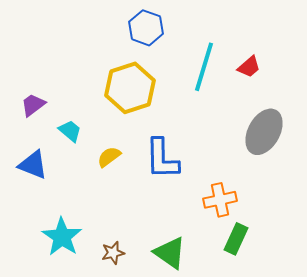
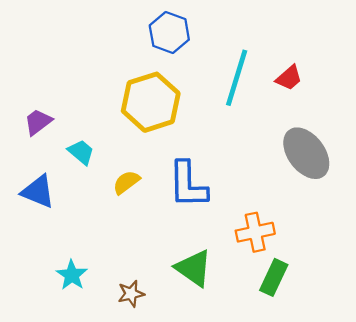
gray ellipse: (264, 132) -> (306, 153), turned -66
cyan star: (62, 237) -> (72, 275), size x0.7
green triangle: (170, 253) -> (194, 268), moved

